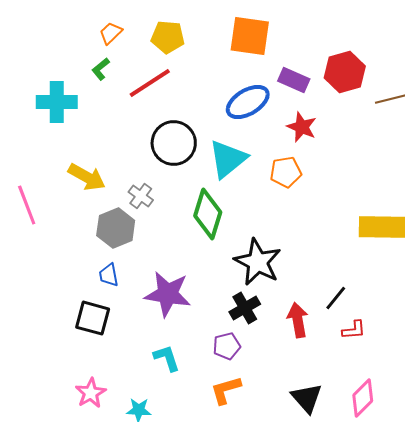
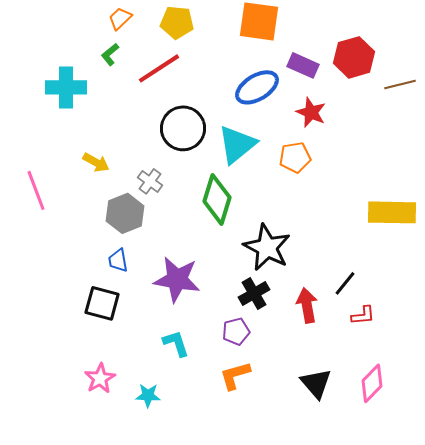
yellow arrow: (87, 177) -> (96, 162), size x0.7

